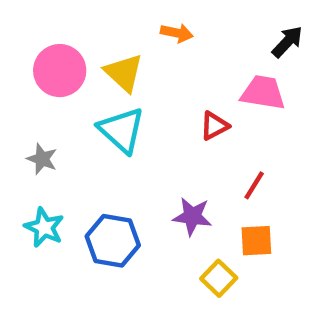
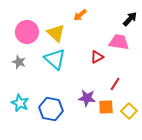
orange arrow: (177, 33) -> (80, 15), turned 128
gray star: (42, 159) -> (19, 62), moved
orange square: (256, 241) -> (106, 107), moved
yellow square: (219, 278) -> (129, 111), moved

